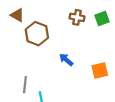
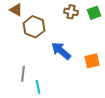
blue arrow: (66, 60) -> (61, 51), size x1.5

